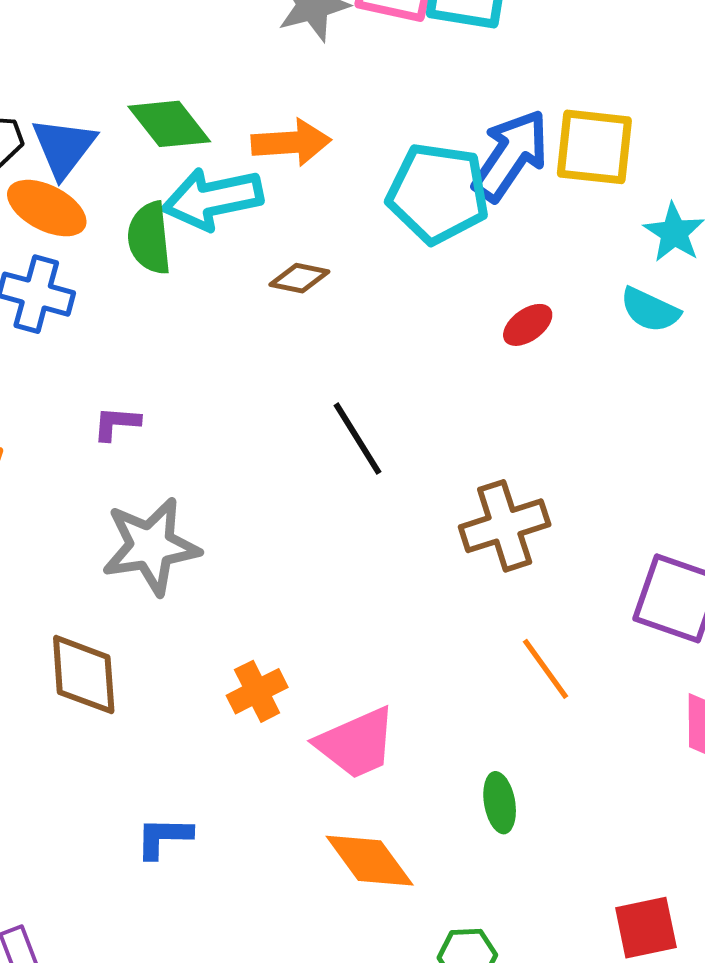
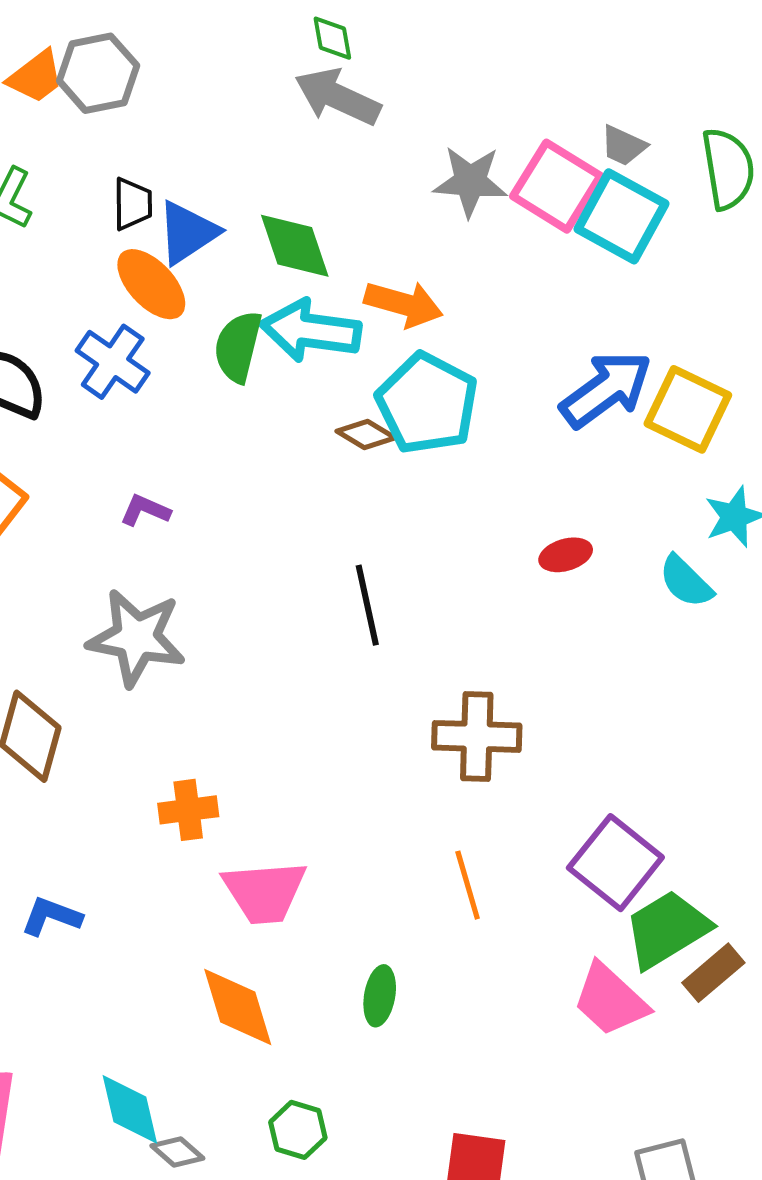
cyan pentagon: (438, 193) -> (427, 403), moved

